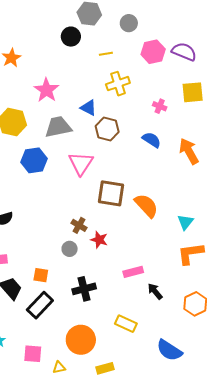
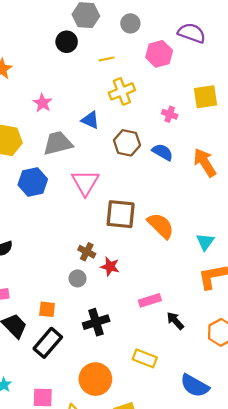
purple semicircle: (184, 52) -> (192, 33), moved
pink star: (46, 90) -> (43, 103), size x0.7
brown hexagon: (107, 129) -> (127, 143), moved

